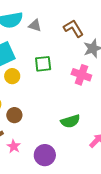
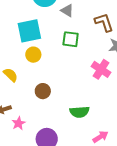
green square: (43, 64) -> (71, 39), moved
brown circle: (14, 115) -> (43, 91), moved

